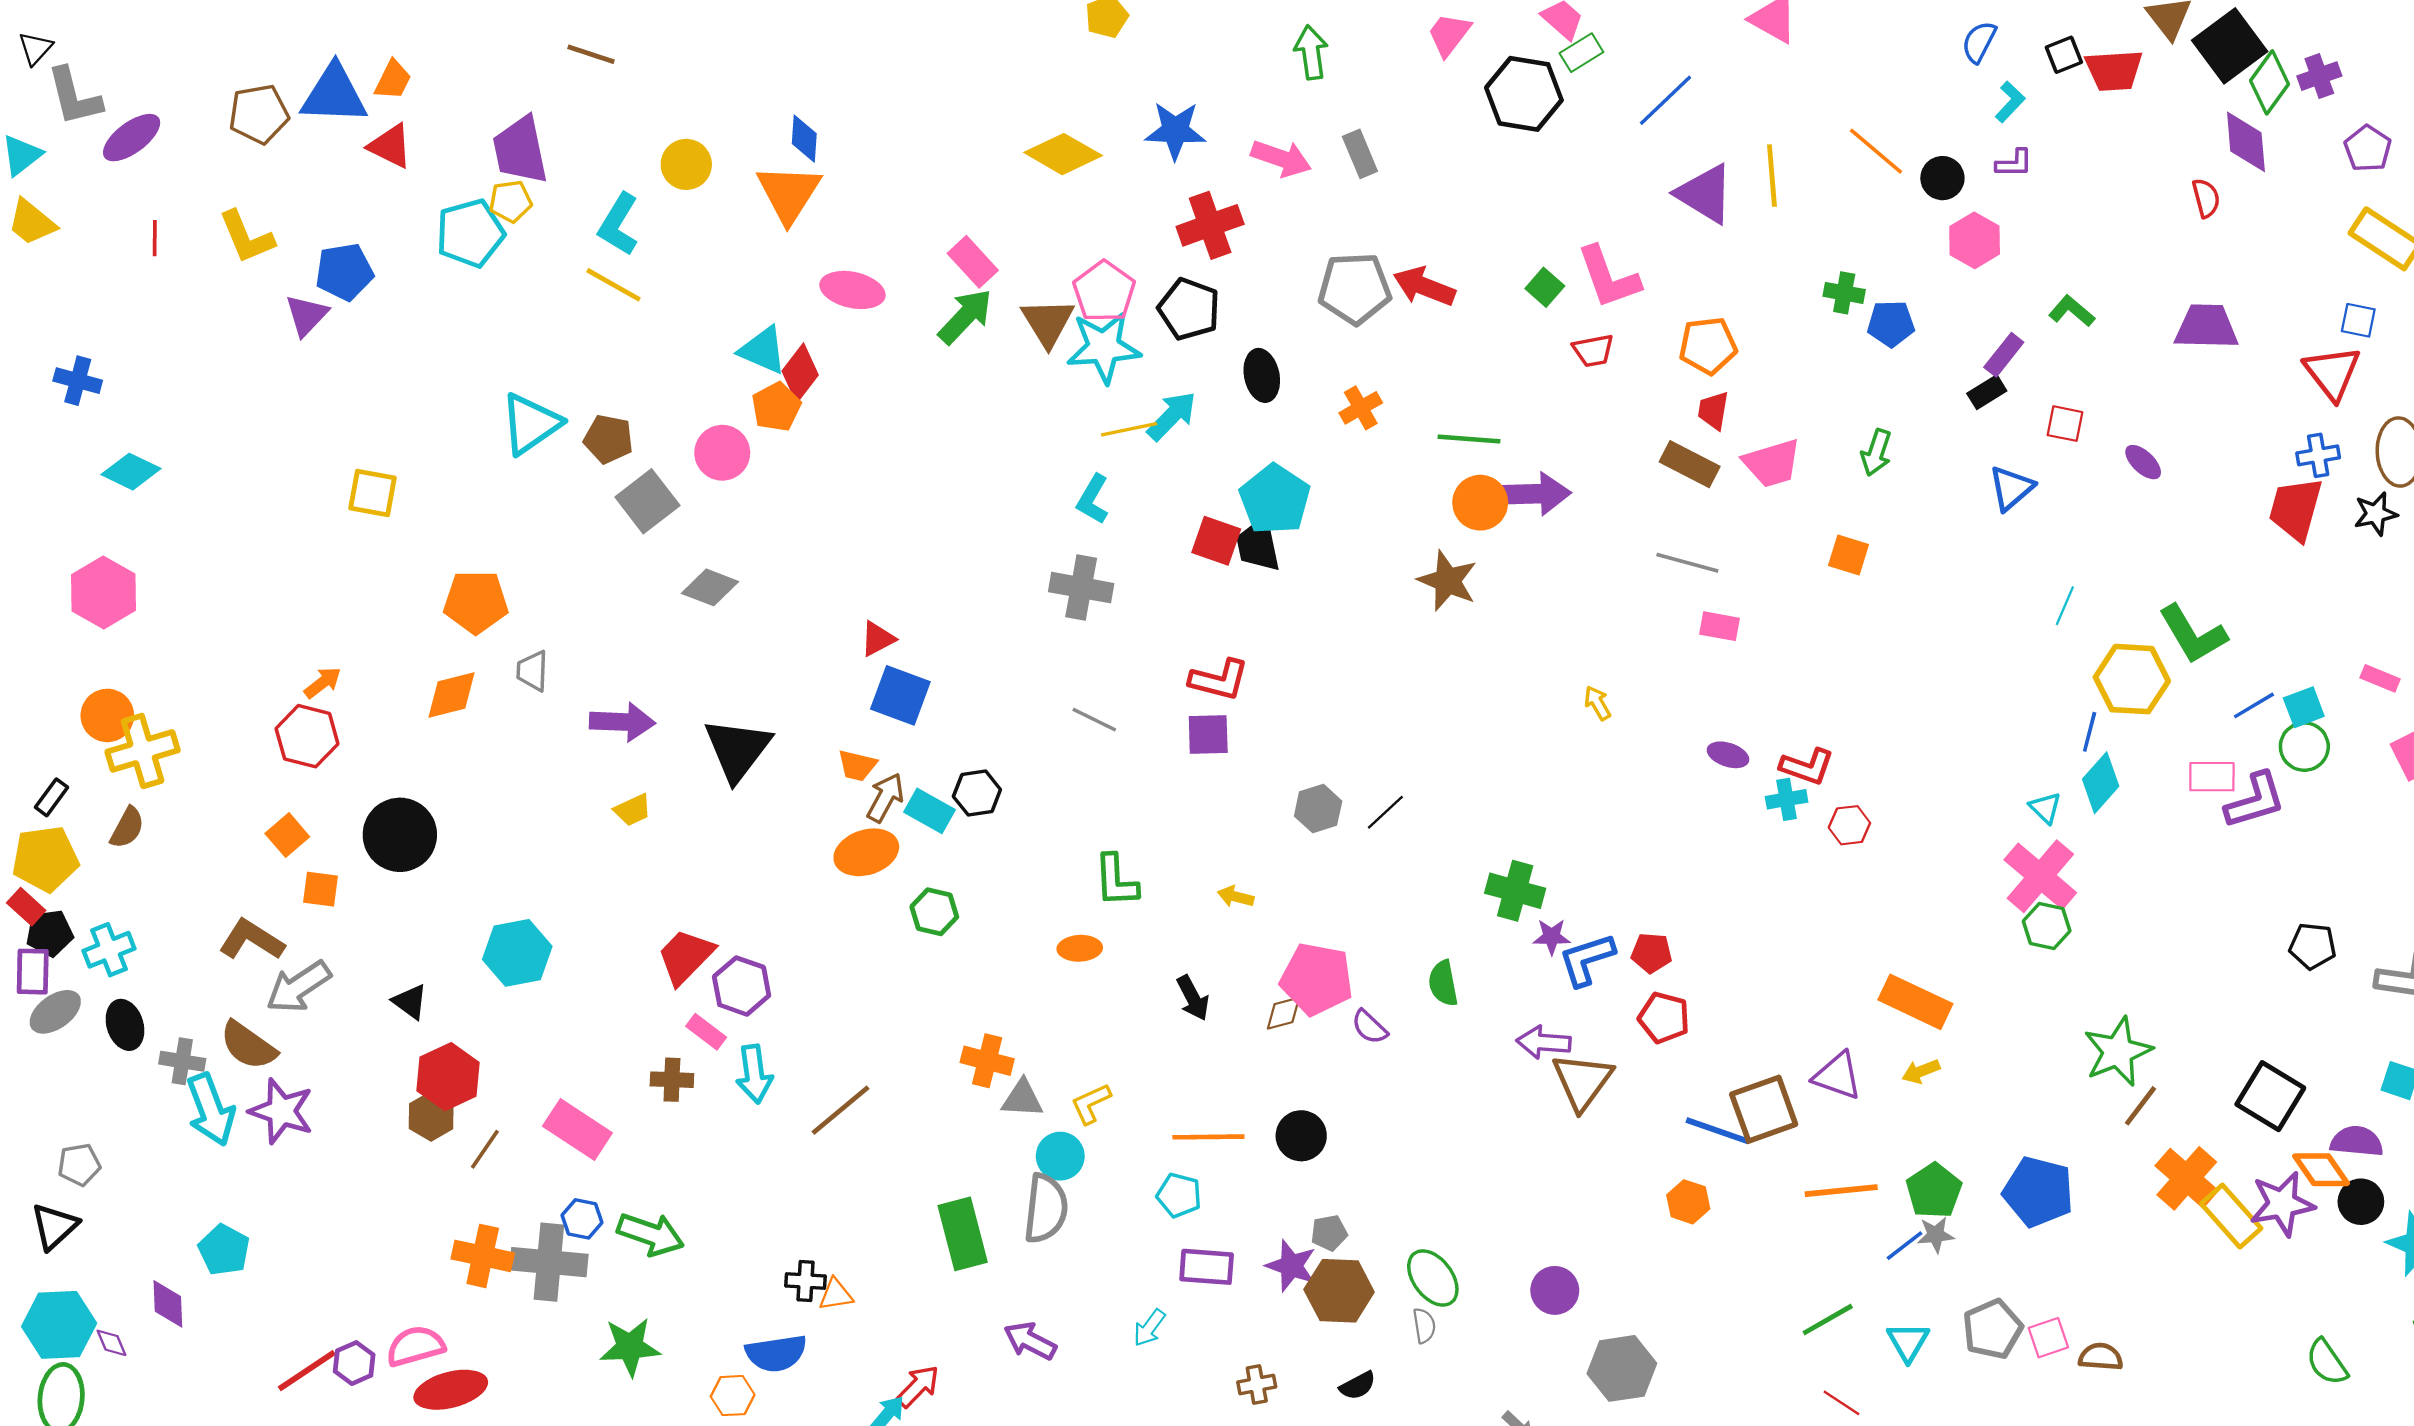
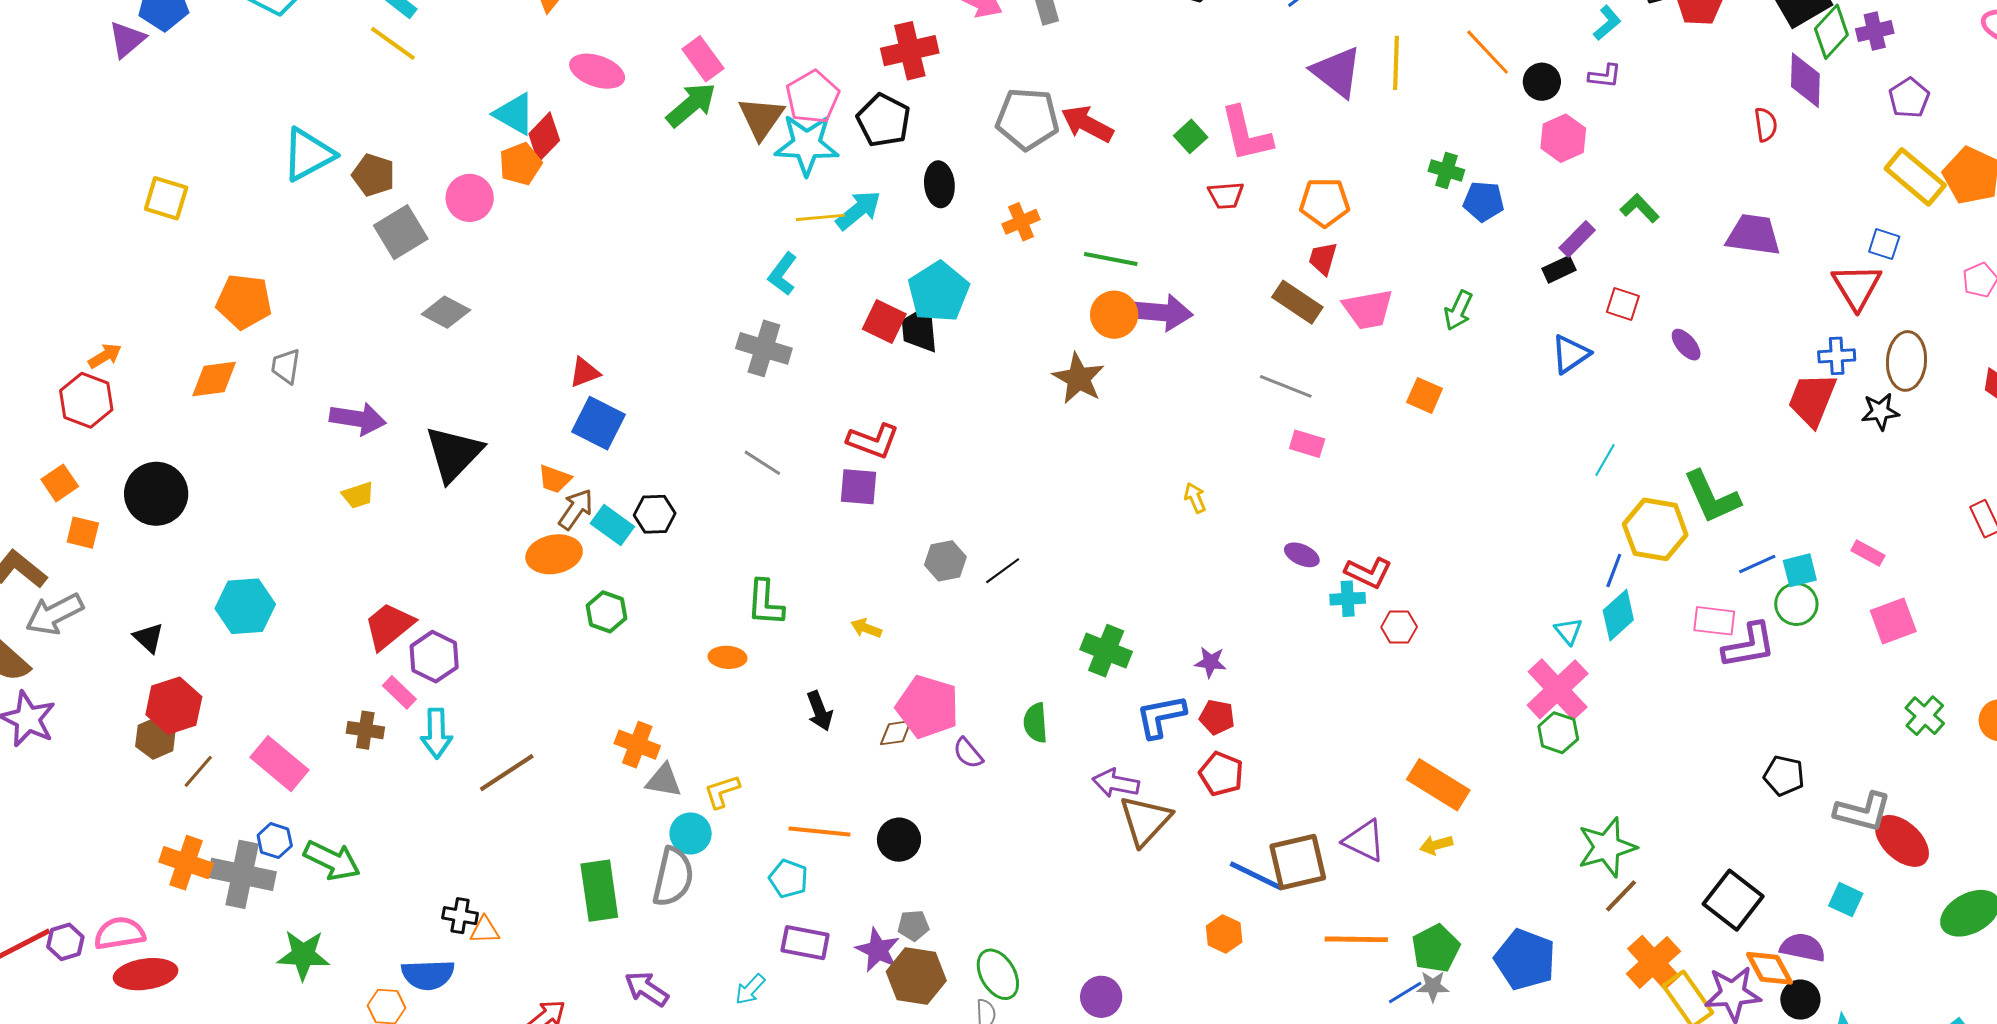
purple star: (1552, 937) -> (1211, 662), moved

